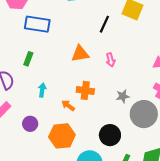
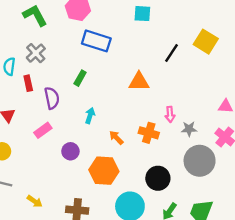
pink arrow: (111, 60) -> (170, 114), moved
orange cross: (85, 90) -> (149, 133), moved
gray star: (123, 96) -> (189, 129), moved

